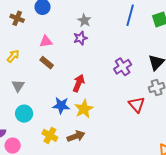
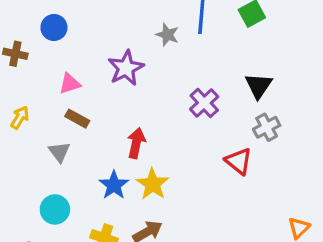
gray star: (84, 20) -> (167, 35), moved
purple star: (80, 38) -> (126, 68), size x1.5
gray triangle: (18, 86) -> (59, 152), moved
blue star: (61, 105) -> (114, 185), turned -30

